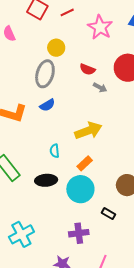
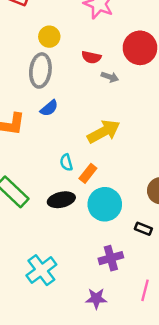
orange rectangle: (85, 163) -> (88, 173), moved

